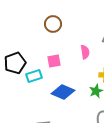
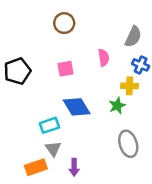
cyan rectangle: (34, 76) -> (49, 125), moved
blue diamond: (63, 92) -> (77, 107), turned 35

